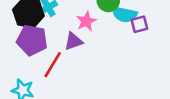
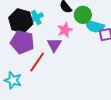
purple triangle: (73, 41) -> (54, 45), turned -42

